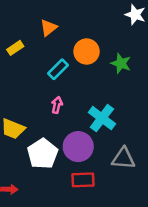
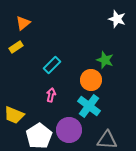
orange triangle: (48, 28) -> (23, 23), moved
orange circle: (87, 52) -> (91, 80), moved

